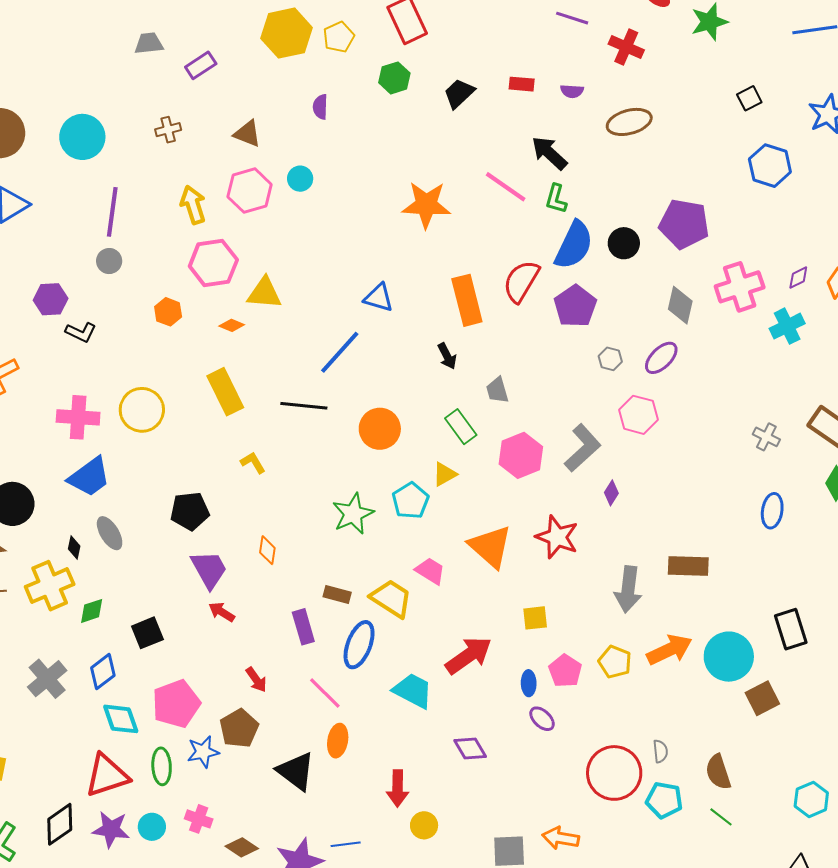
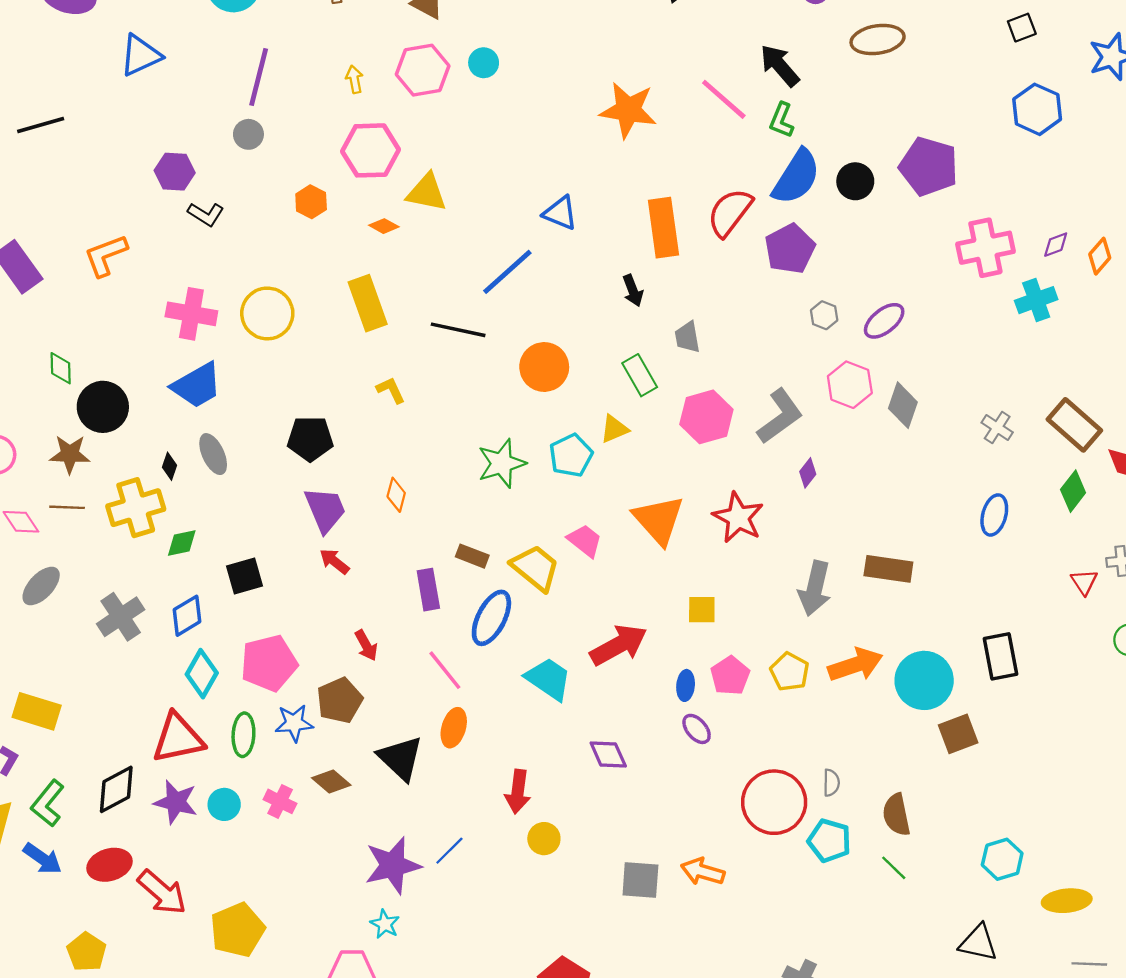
yellow arrow: (193, 205) -> (354, 79), size x0.6
gray diamond: (680, 305) -> (903, 405), moved
cyan diamond: (121, 719) -> (202, 674), turned 42
blue line: (346, 844) -> (449, 851), turned -44
brown diamond: (242, 847) -> (331, 782), moved

